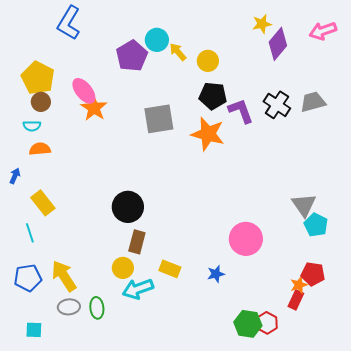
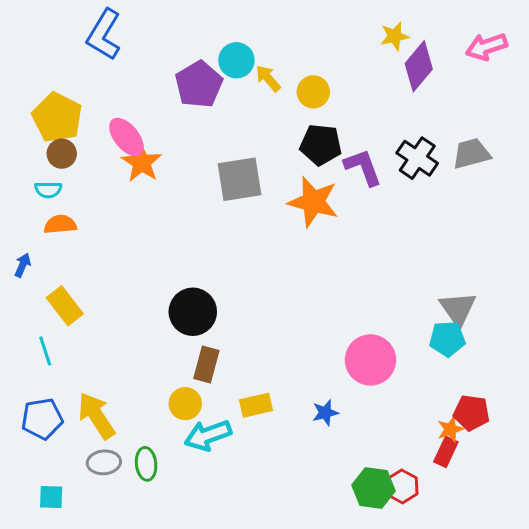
cyan pentagon: (316, 225) -> (447, 339), moved, turned -30
yellow rectangle: (170, 269) -> (256, 405), turned -35

